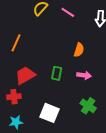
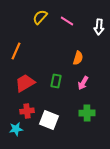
pink arrow: (84, 75) -> (83, 83), turned 112
red cross: (14, 97) -> (27, 111), moved
green cross: (88, 106) -> (87, 113), turned -35

